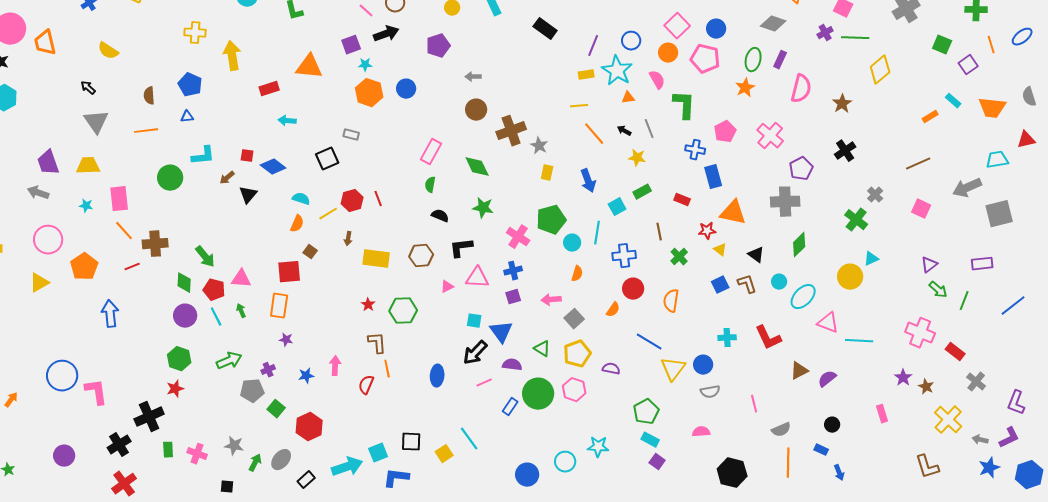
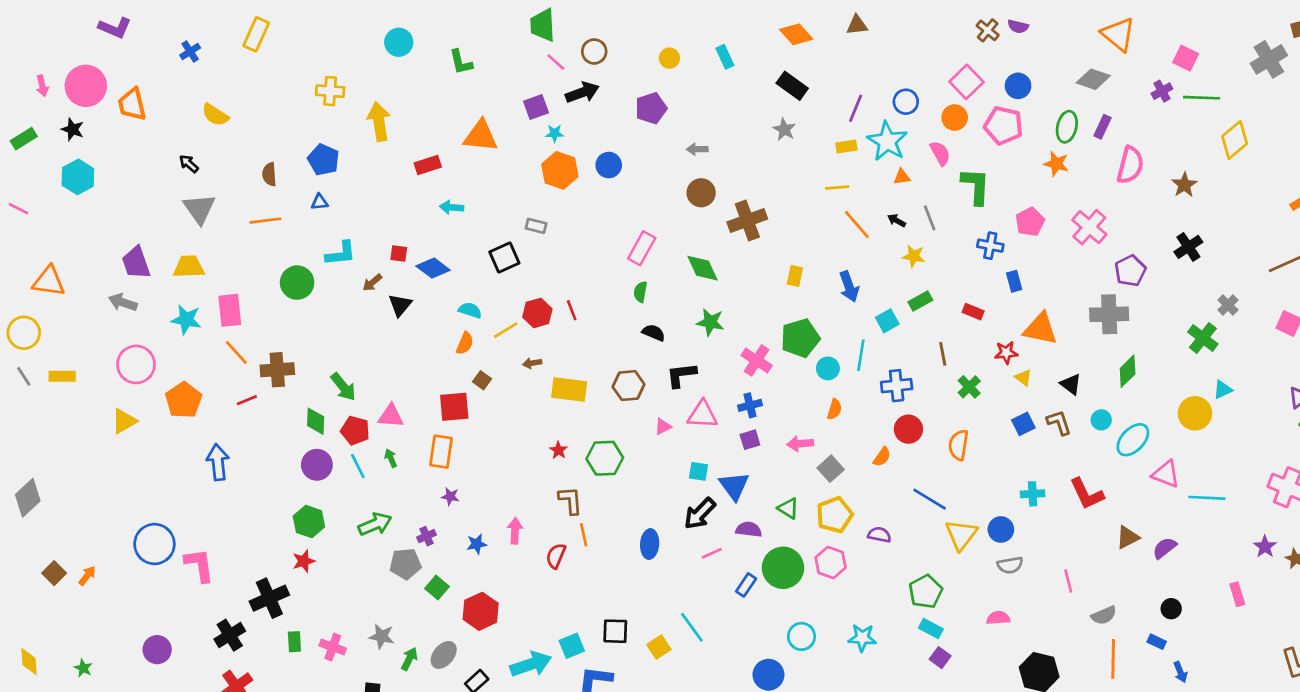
orange star: (745, 88) -> (1056, 164), turned -30
gray star: (539, 146) -> (784, 129), moved
blue rectangle: (713, 177) -> (1014, 281), size x0.7
cyan star: (86, 206) -> (186, 320), size x1.6
brown arrow: (348, 239) -> (532, 363), turned 72
cyan circle: (565, 462) -> (801, 636), moved

